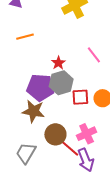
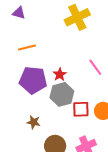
purple pentagon: (40, 88) -> (33, 80), moved
brown star: (33, 111) -> (34, 122), size x0.6

